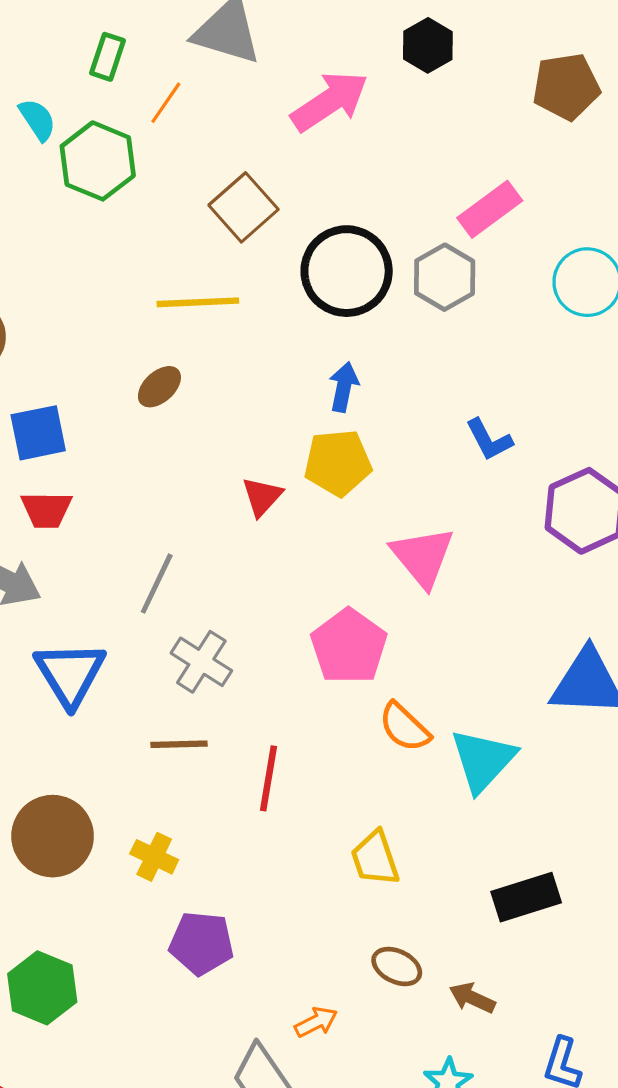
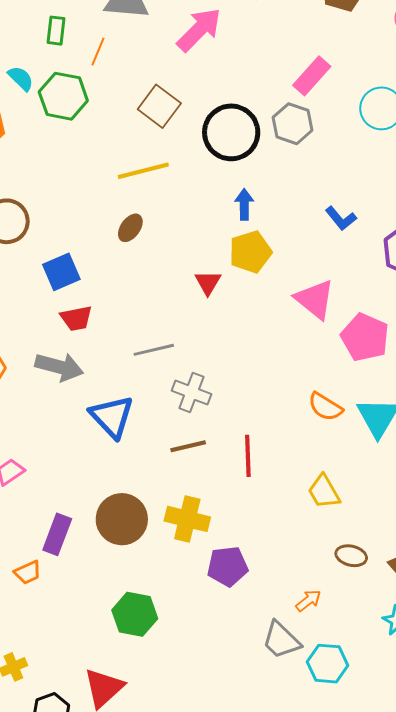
gray line: (157, 584) -> (154, 350), turned 63
pink pentagon: (349, 646) -> (365, 337), moved
yellow cross: (154, 857) -> (187, 519), size x1.5

